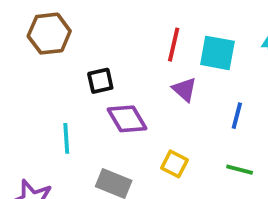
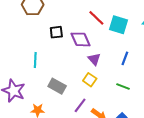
red line: (174, 45) -> (96, 18), turned -66
purple triangle: (185, 89) -> (94, 59), moved
purple diamond: (127, 119) -> (80, 39), moved

